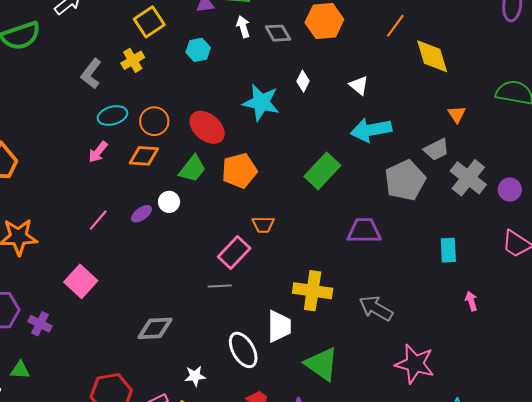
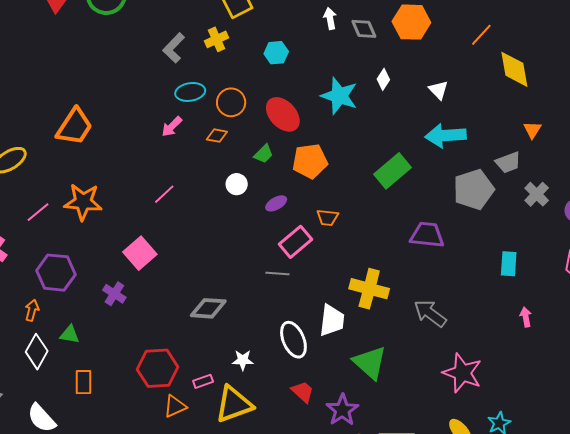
cyan hexagon: (198, 50) -> (276, 53), moved
orange diamond: (144, 156) -> (217, 136), size x0.7
green trapezoid: (192, 169) -> (264, 154), size x0.7
gray cross: (468, 178) -> (537, 194), size x0.7
purple ellipse: (142, 214) -> (276, 203), moved
purple cross: (40, 324) -> (114, 294), moved

